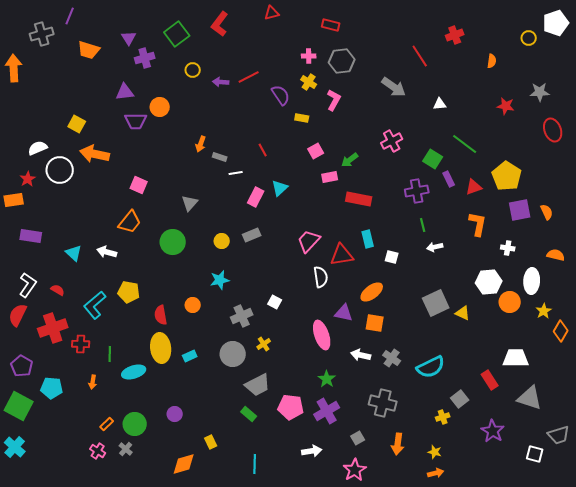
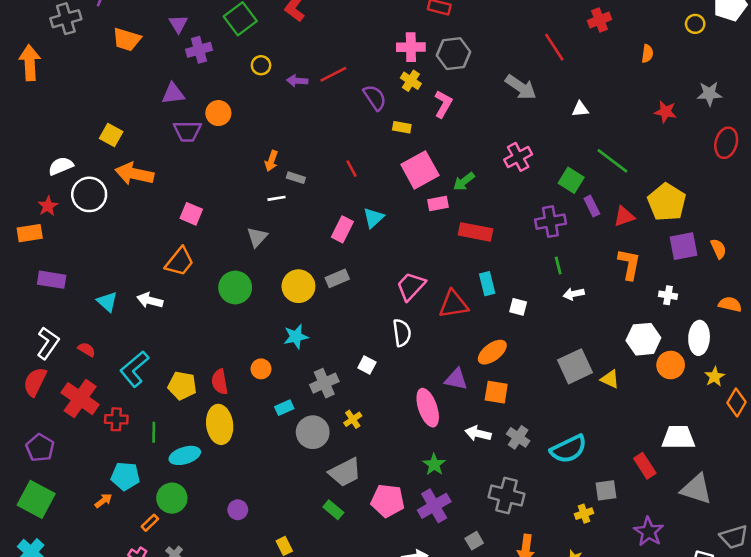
pink cross: (309, 56) -> (411, 47), size x1.5
red ellipse: (553, 130) -> (726, 143), turned 35
pink square: (316, 151) -> (420, 170), size x1.8
white line: (236, 173) -> (277, 198), moved
yellow circle: (222, 241) -> (298, 286), size x1.6
white semicircle: (321, 277) -> (402, 333), moved
yellow pentagon: (129, 292) -> (182, 386), moved
red cross: (53, 328) -> (80, 399), turned -36
cyan rectangle: (190, 356) -> (284, 408), moved
orange arrow: (93, 382) -> (103, 501), moved, turned -136
cyan pentagon: (52, 388) -> (125, 476), moved
gray square: (460, 399) -> (606, 490), turned 30
green circle: (135, 424) -> (172, 498), moved

